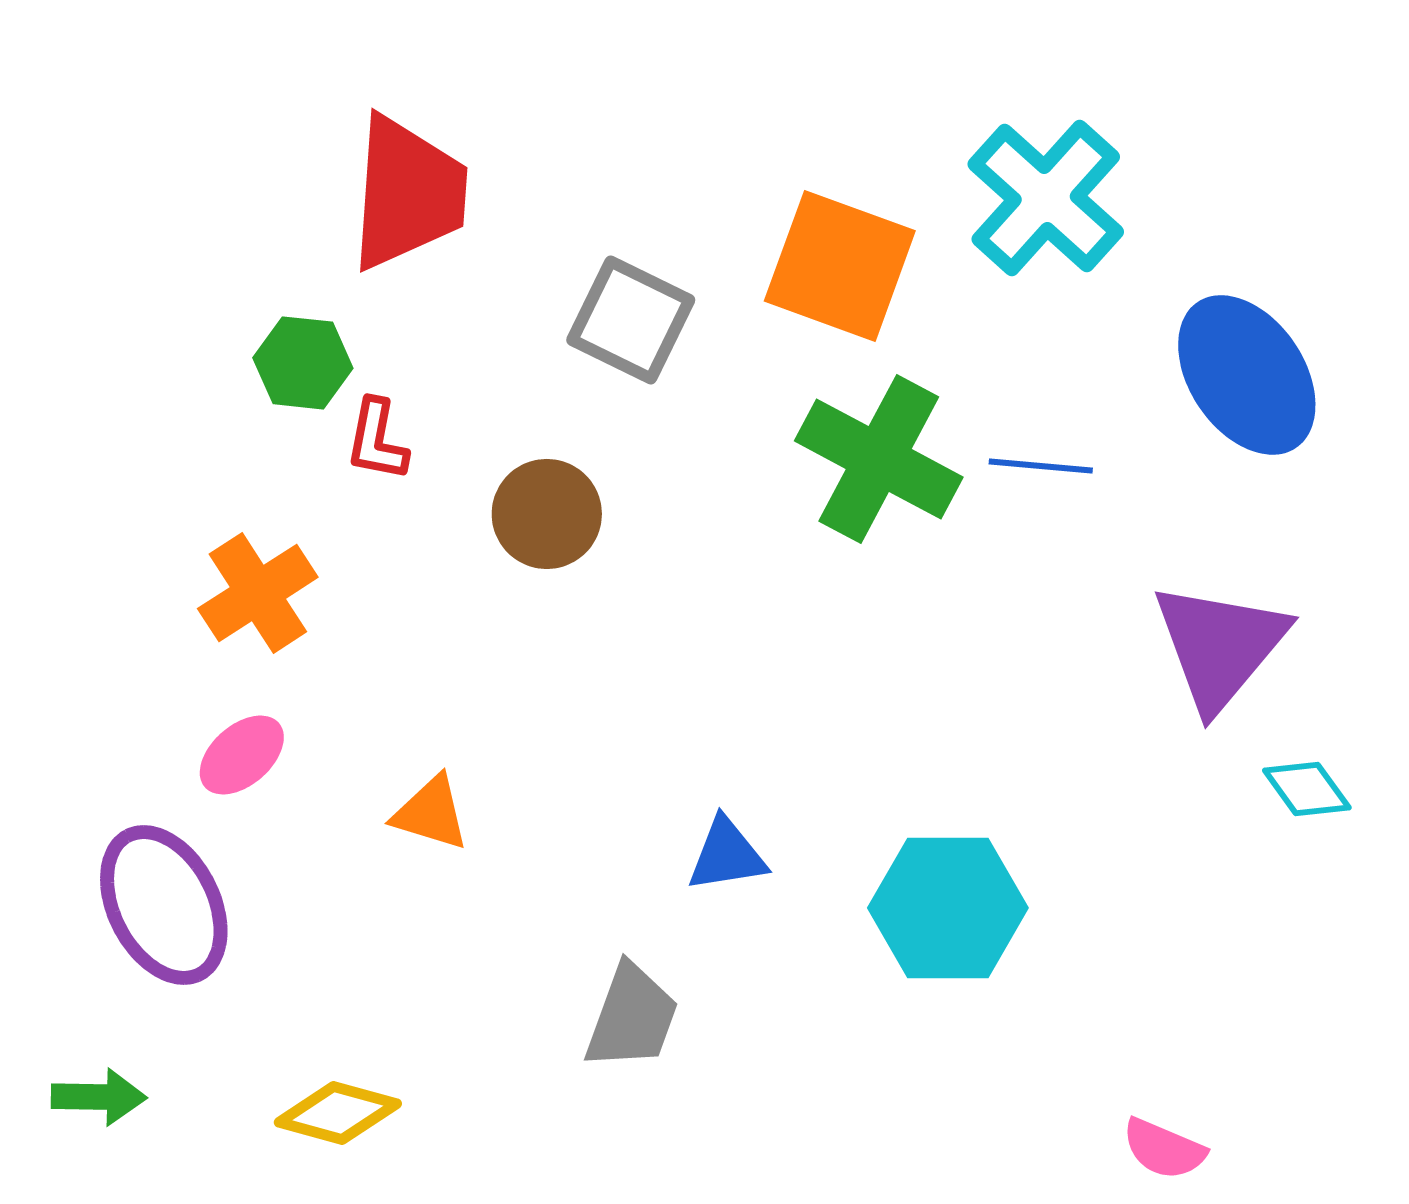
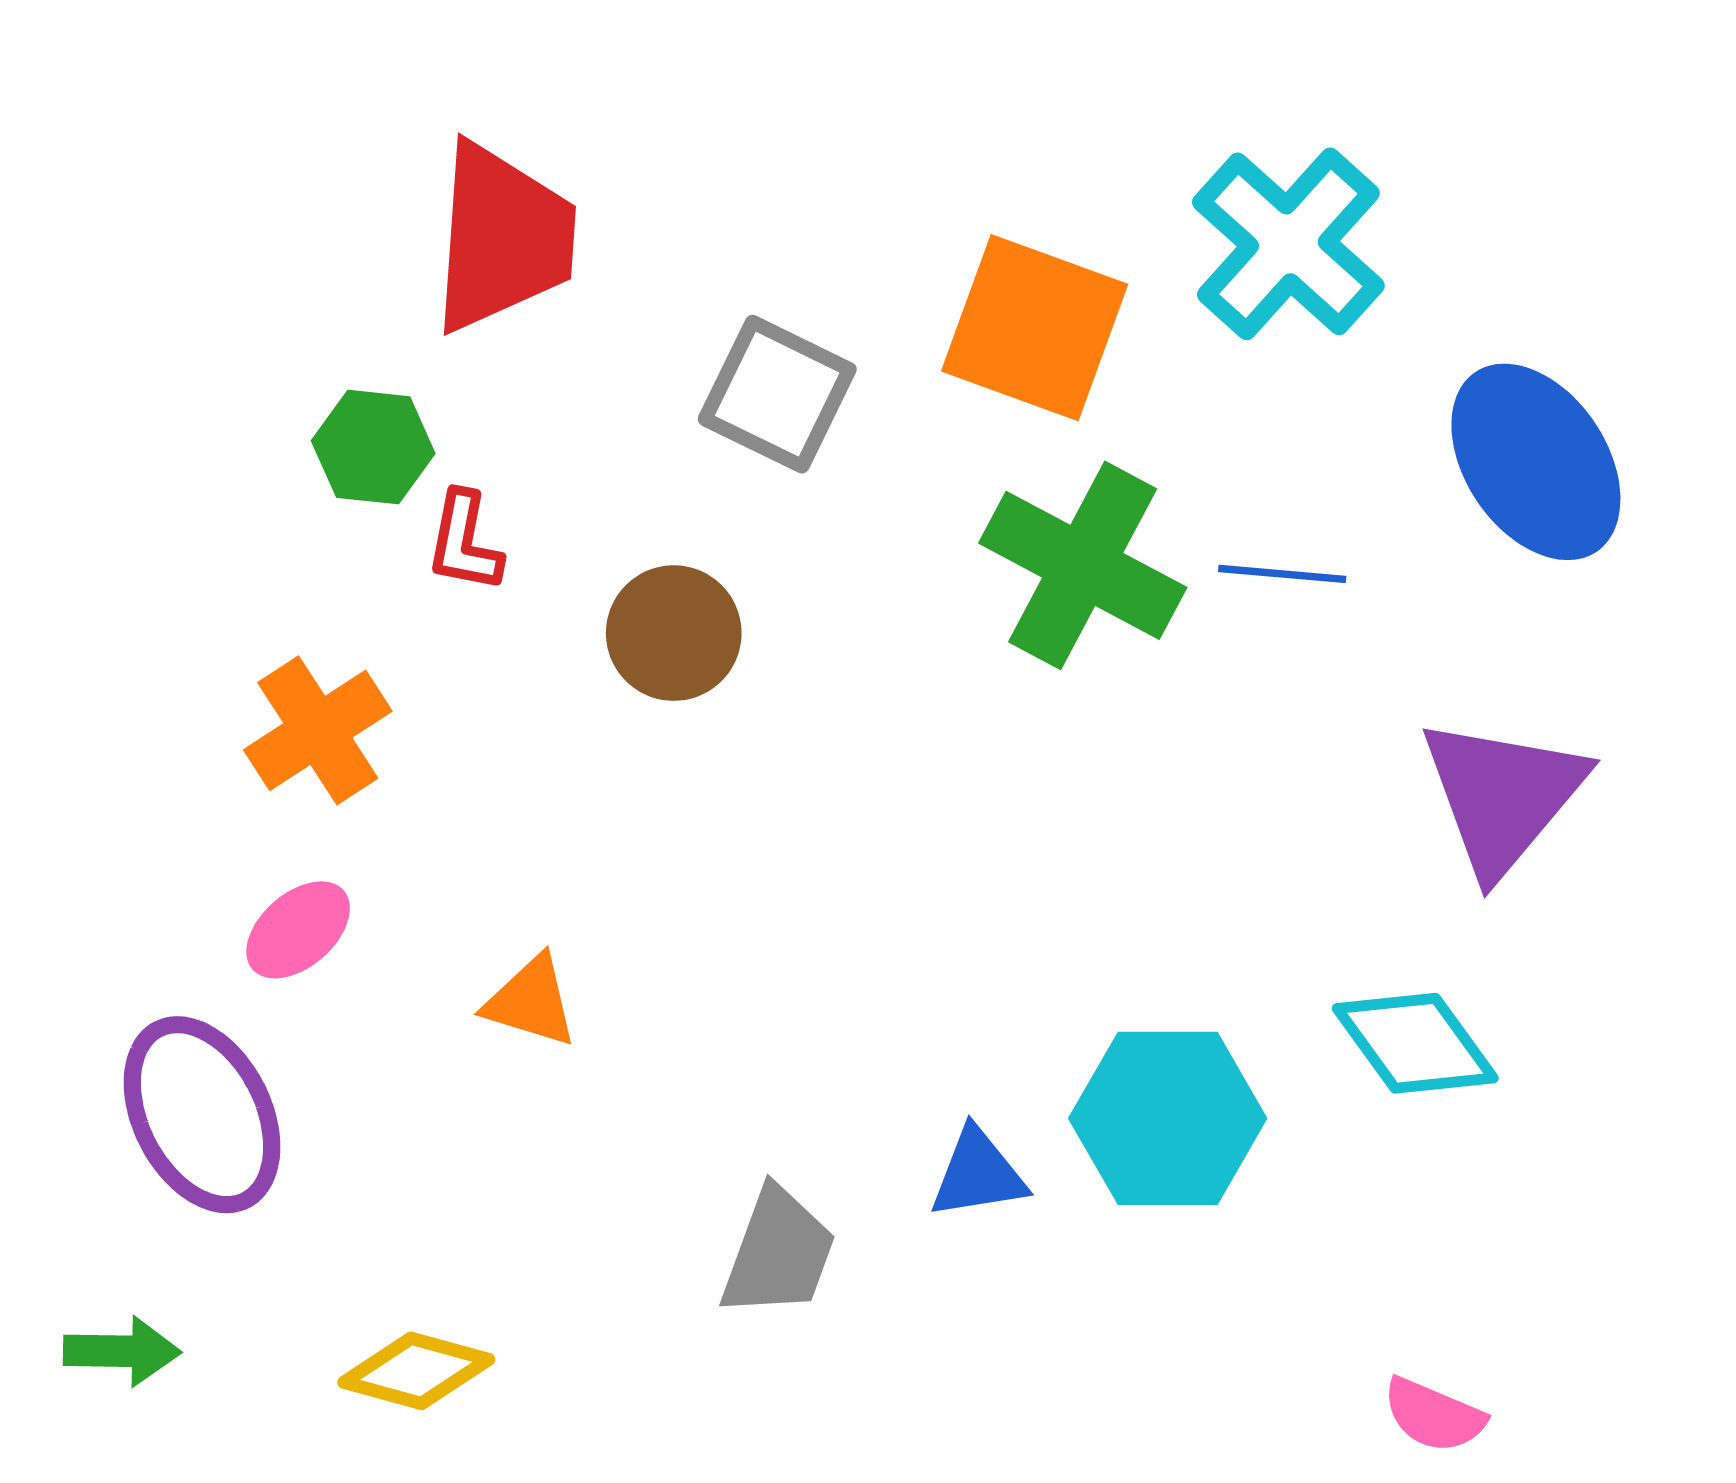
cyan diamond: (1307, 789) -> (1415, 1043), moved, size x1.5
blue triangle: (727, 855) -> (978, 1174), moved

